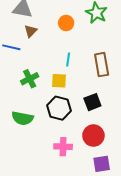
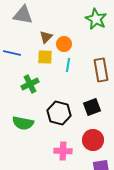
orange circle: (66, 23) -> (64, 44), moved
brown triangle: (31, 31) -> (46, 37), moved
yellow square: (59, 81) -> (45, 57), moved

